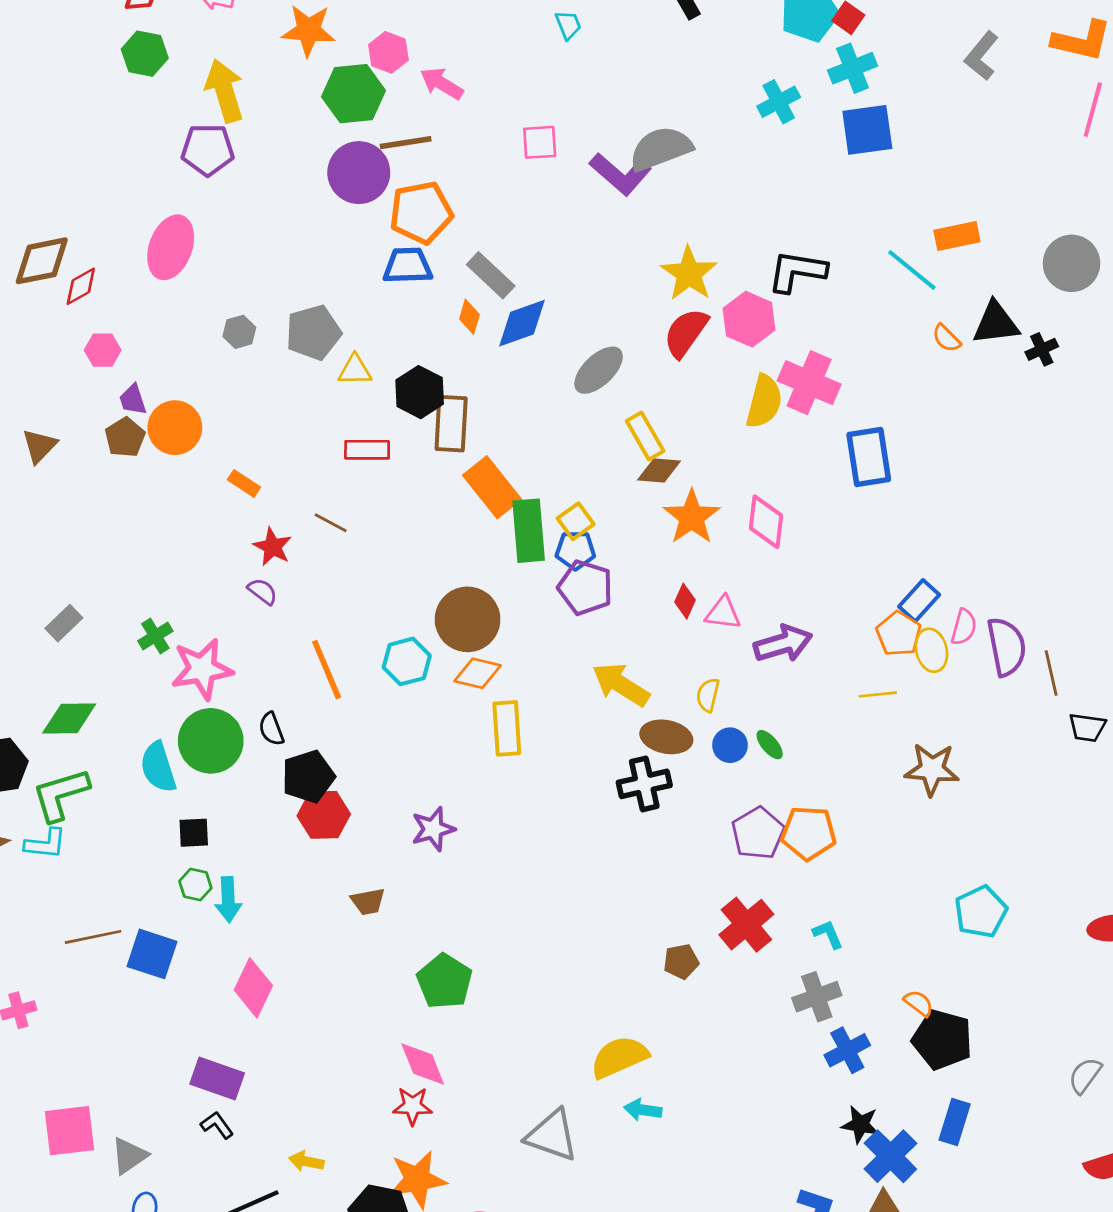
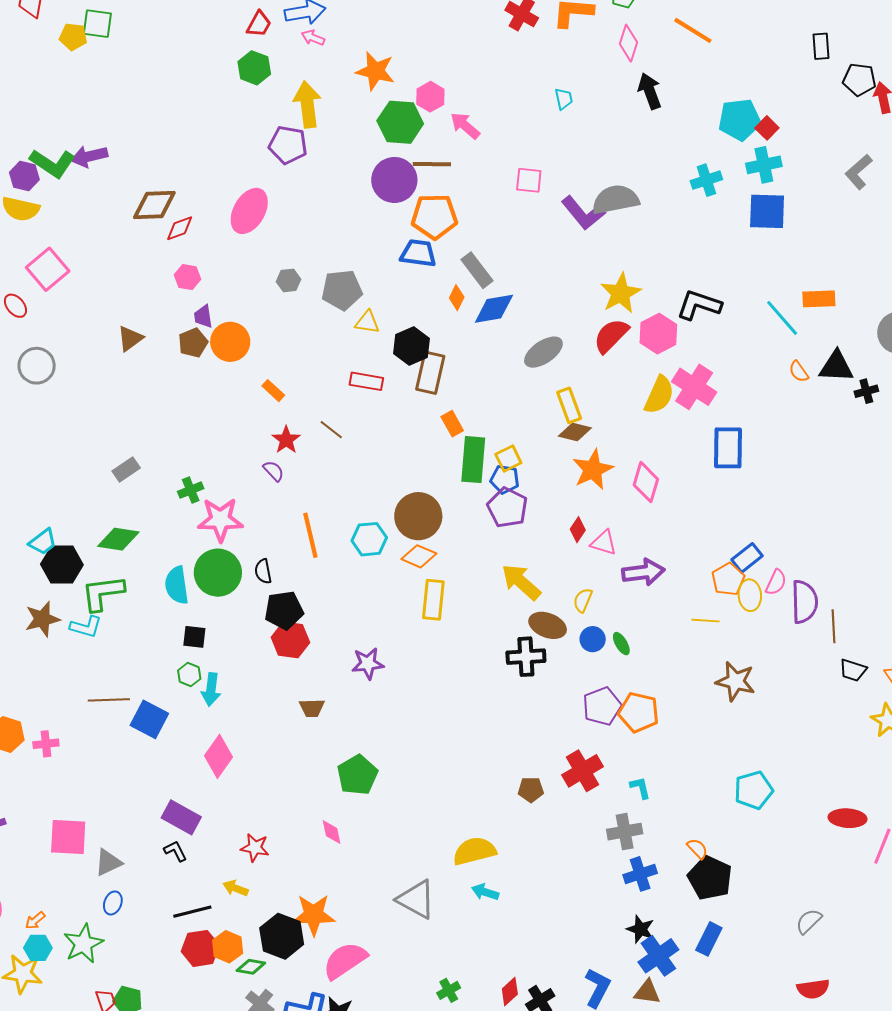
orange rectangle: (492, 487) -> (452, 424), size x0.6
pink diamond: (423, 1064) -> (332, 832), size x0.7
red star: (413, 1106) -> (255, 848), moved

